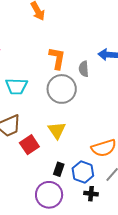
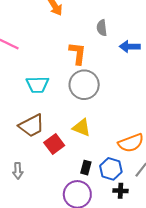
gray semicircle: (84, 69) -> (102, 28), moved
yellow triangle: (57, 130) -> (81, 128), turned -30

